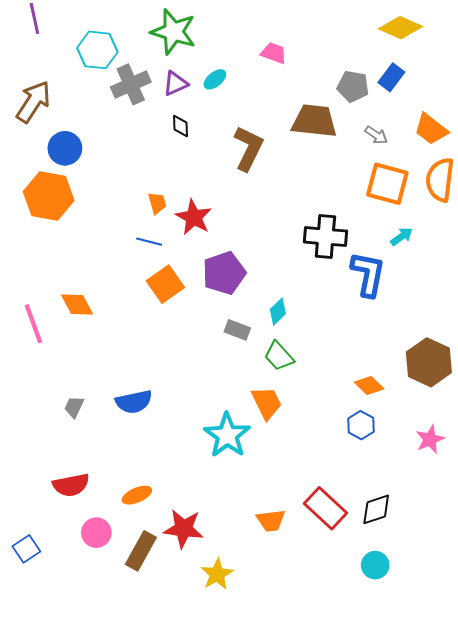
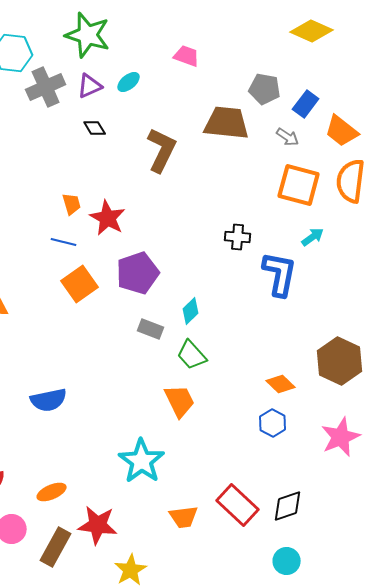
blue rectangle: (391, 77) -> (306, 104), moved
black diamond: (180, 126) -> (95, 128), turned -30
black cross: (325, 237) -> (238, 237), size x0.6
cyan star: (227, 435) -> (142, 461), moved
pink star: (430, 439) -> (341, 437), size x1.4

